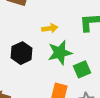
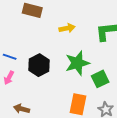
yellow arrow: (50, 28) -> (67, 28), moved

